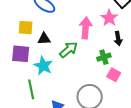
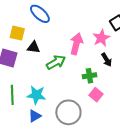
black arrow: (118, 38) -> (107, 60), turned -32
cyan star: (43, 66) -> (36, 95), moved, turned -30

